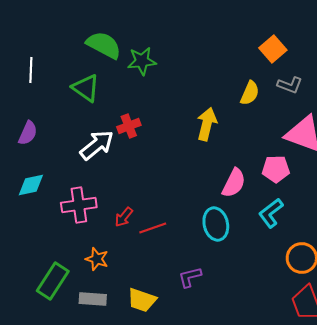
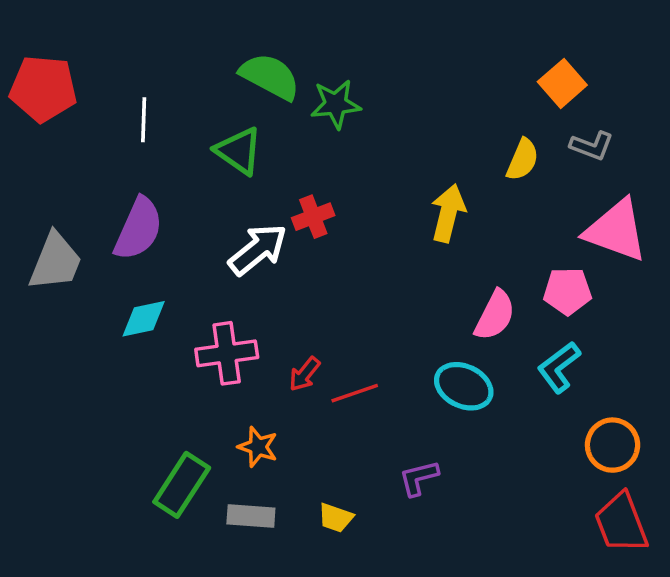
purple semicircle: (28, 133) -> (138, 229), size x1.5
cyan ellipse: (216, 224) -> (464, 386), turned -52
yellow trapezoid: (142, 300) -> (336, 518), size x0.7

